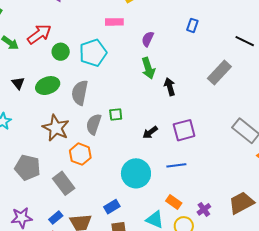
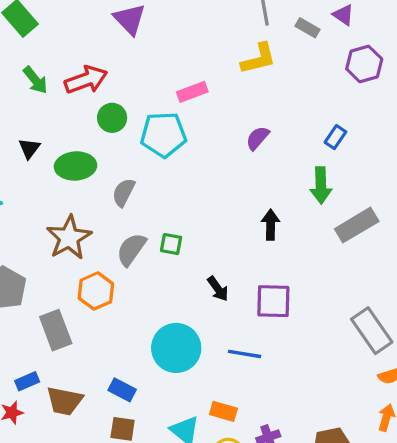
pink rectangle: (114, 22) -> (192, 92), moved, turned -36
green arrow: (148, 68) -> (321, 185), moved
gray semicircle: (80, 93) -> (124, 192), size x0.7
black arrow: (150, 132) -> (218, 289), turned -105
orange rectangle: (174, 202) -> (223, 411), turned -35
blue rectangle: (112, 207) -> (122, 390), turned 42

